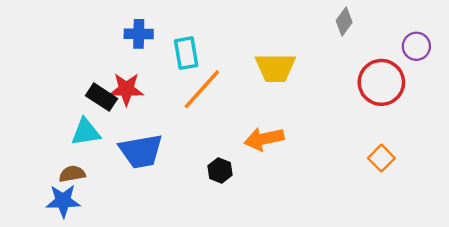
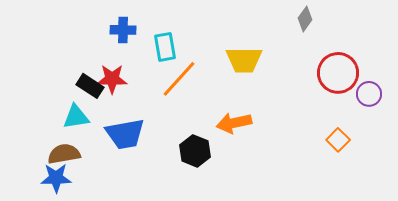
purple circle: (416, 46) -> (369, 94), moved
black hexagon: (220, 170) -> (195, 151), size x1.4
brown semicircle: (72, 174) -> (64, 154), size x1.4

